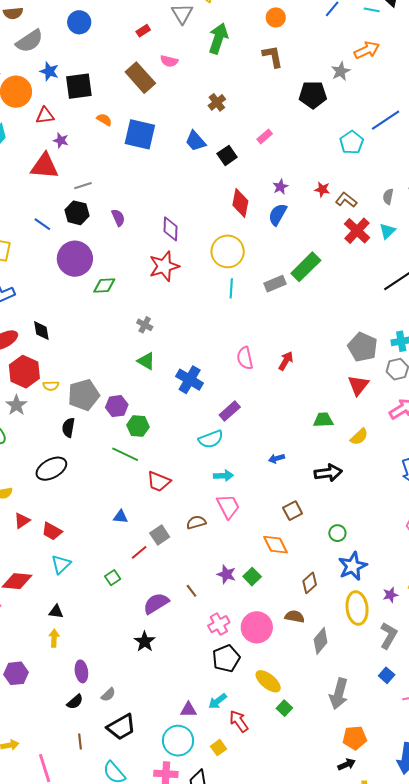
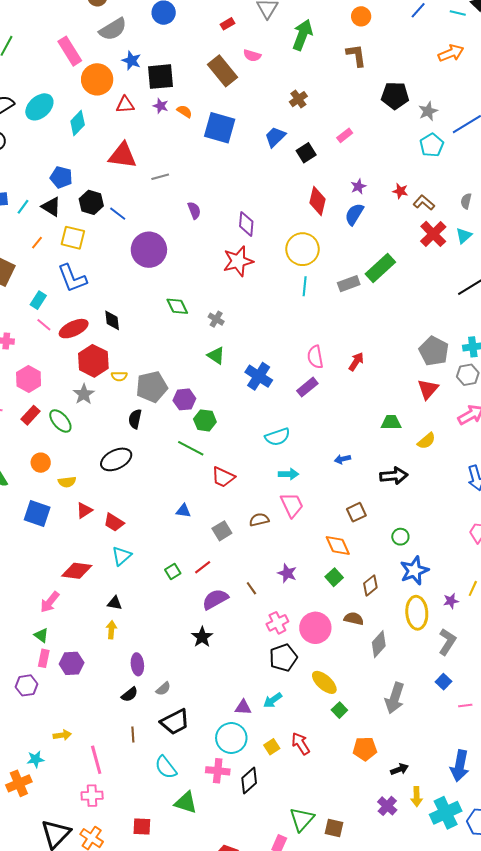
gray star: (341, 71) -> (428, 111), moved
purple star: (61, 140) -> (161, 106), moved
blue trapezoid: (196, 141) -> (275, 137), turned 85
black hexagon: (77, 213) -> (91, 202), moved
green diamond: (104, 286) -> (177, 306), moved, turned 65
purple rectangle: (230, 411) -> (307, 387), moved
red line: (139, 552) -> (203, 567), moved
green square: (252, 577) -> (334, 577), moved
red arrow: (239, 721) -> (301, 744), moved
orange pentagon: (355, 738) -> (365, 749), moved

